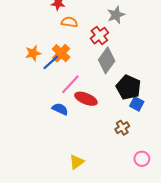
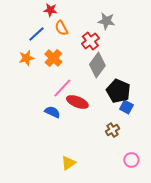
gray star: (116, 15) -> (106, 21), turned 30
orange semicircle: (69, 22) -> (61, 28), turned -126
blue line: (51, 62) -> (36, 34), moved

